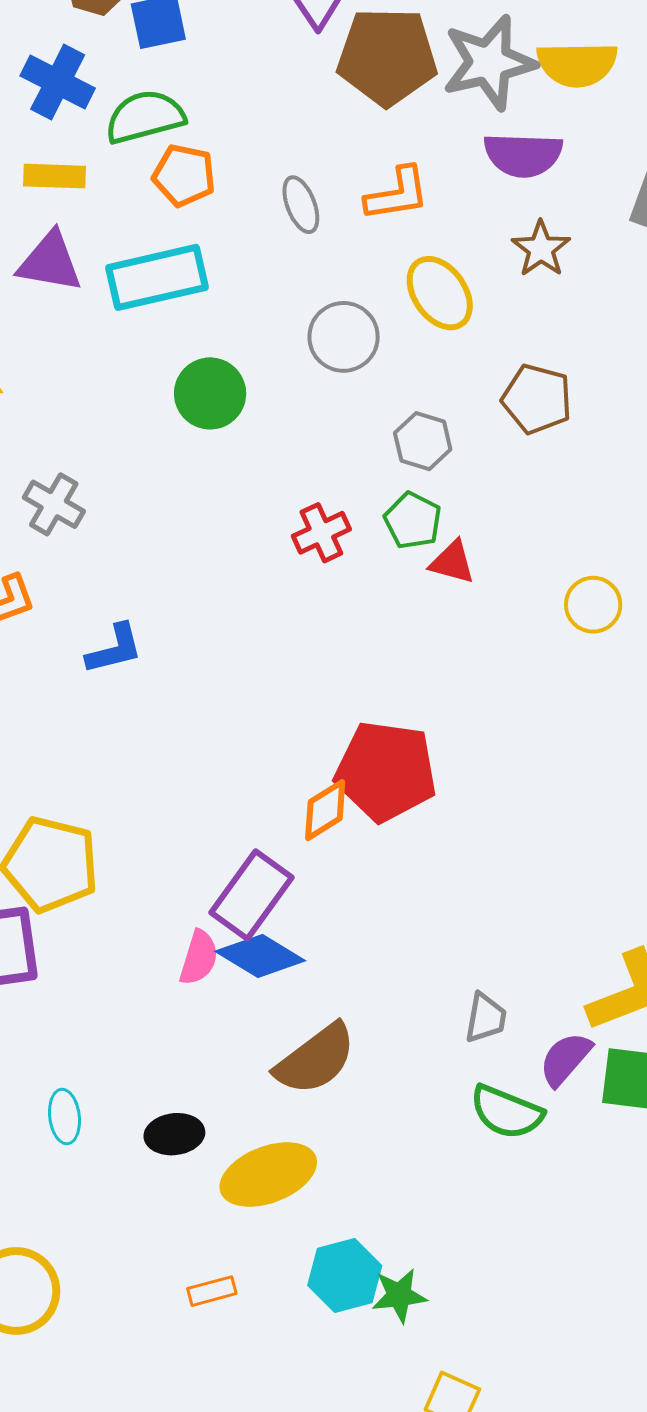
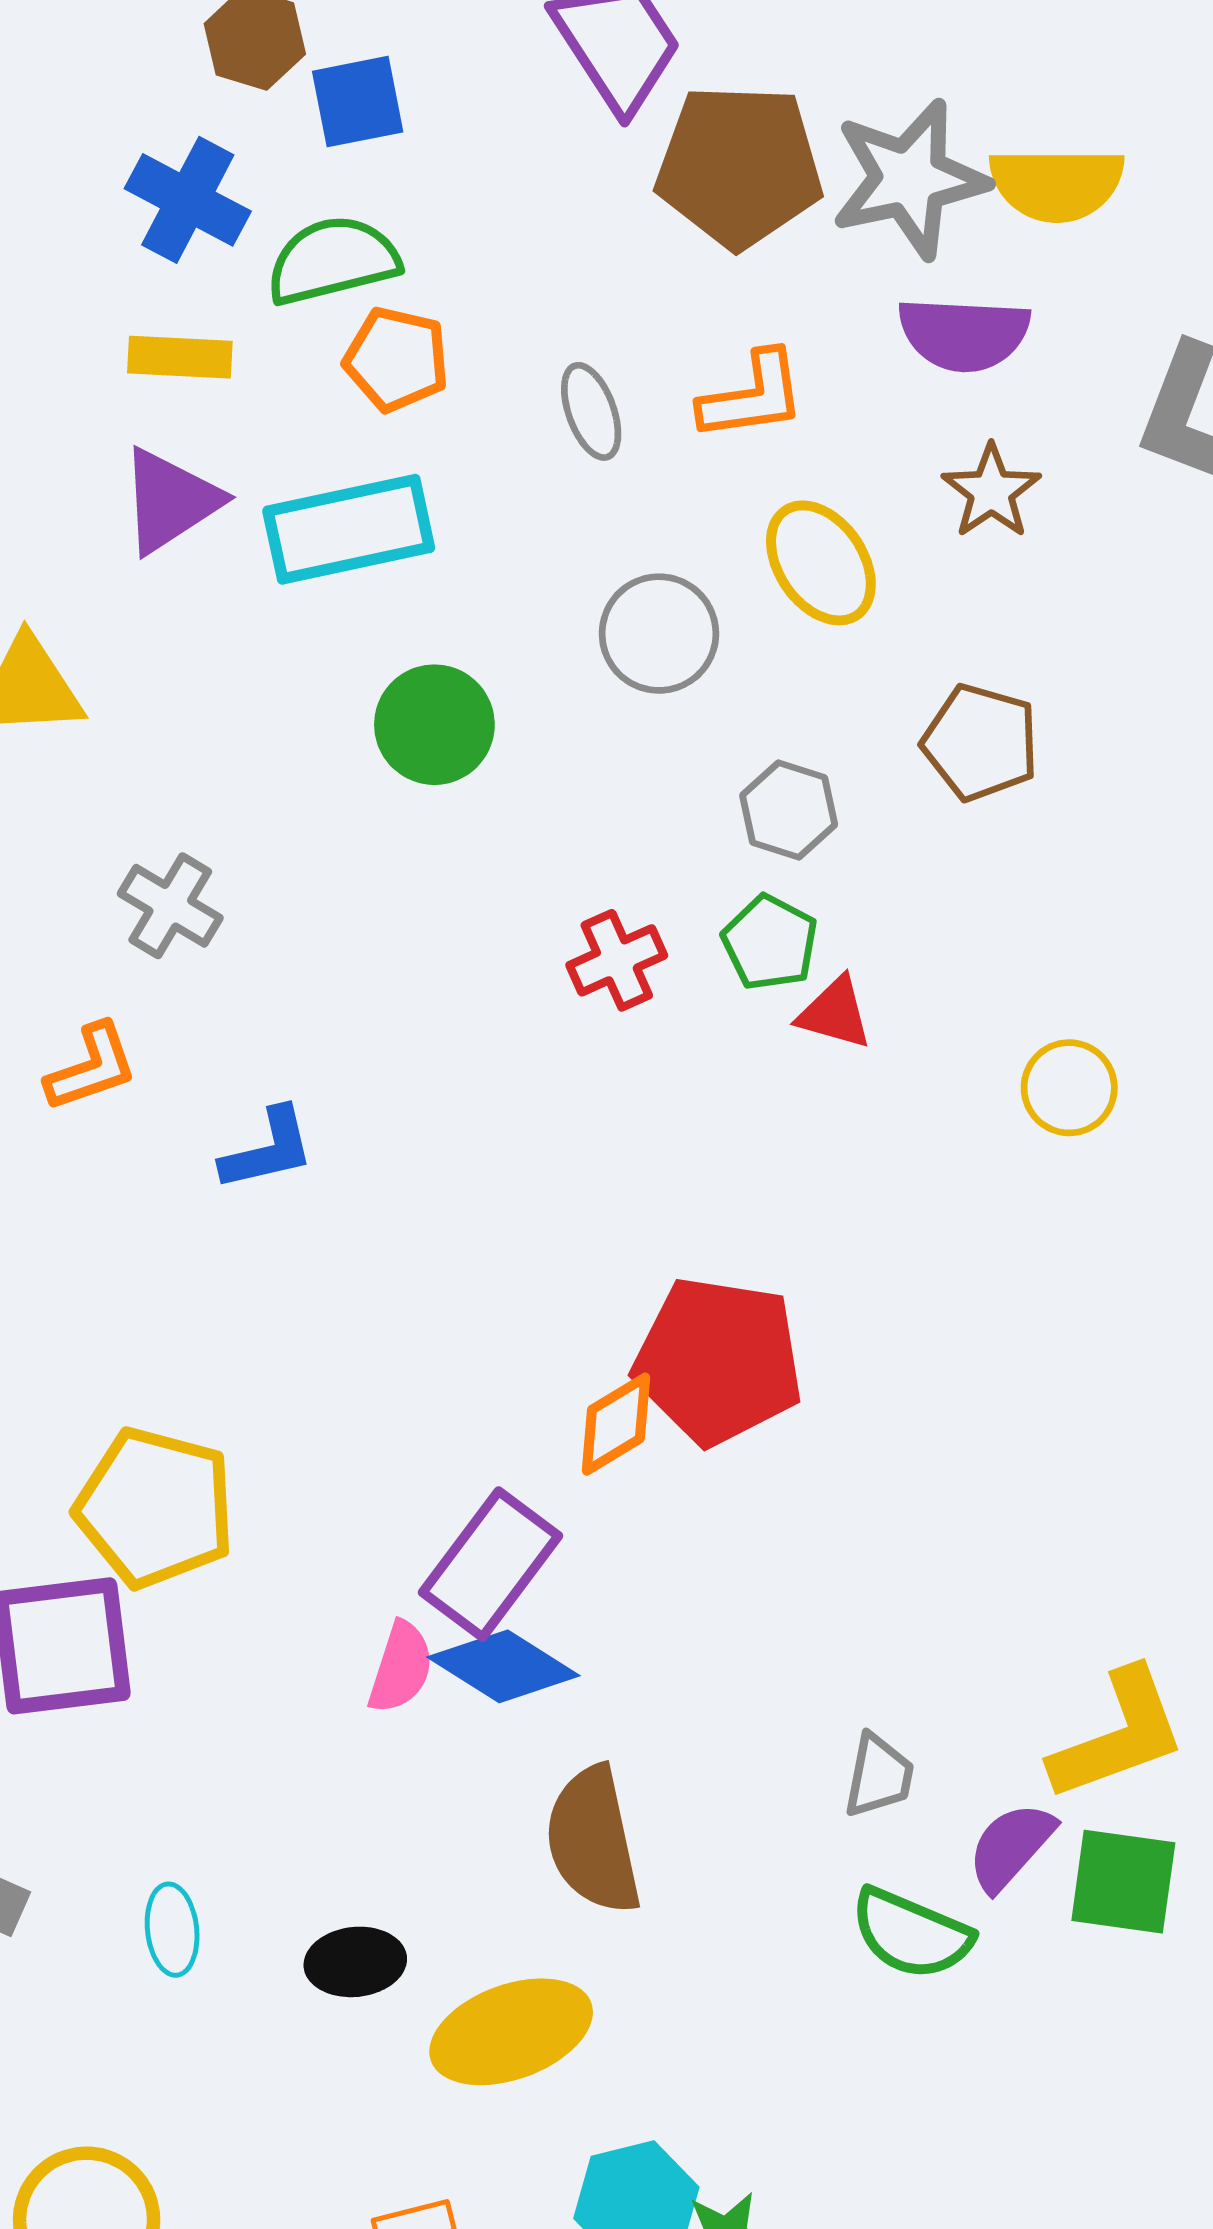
purple triangle: (50, 262) -> (170, 501), turned -44
brown semicircle: (315, 1059) -> (593, 1840), turned 114

